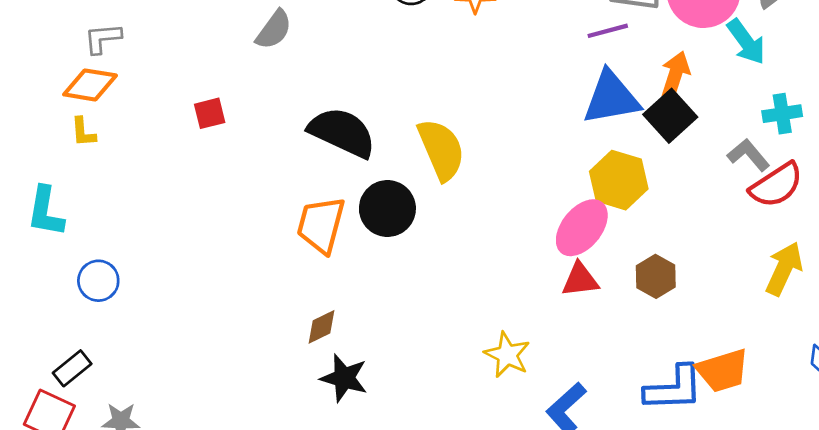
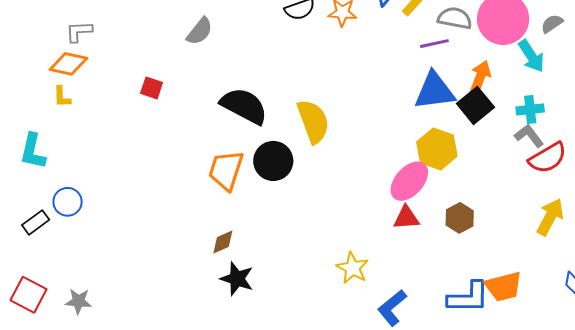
red square: (210, 113) -> (152, 88), turned 30
cyan cross: (782, 114) -> (530, 109), moved
black rectangle: (72, 368) -> (36, 222), moved

